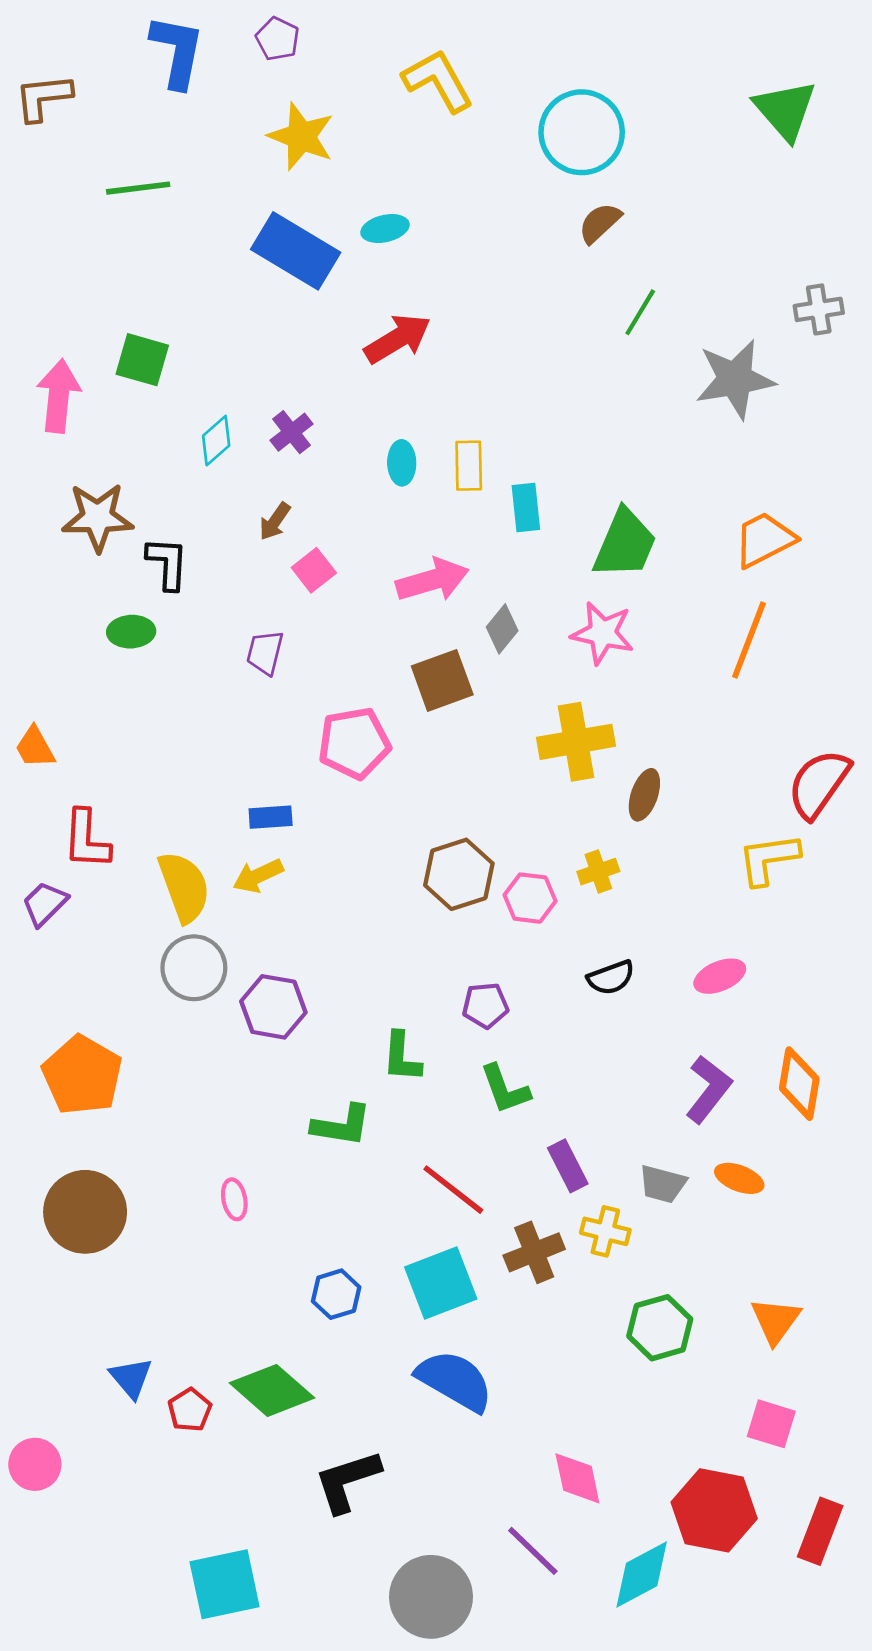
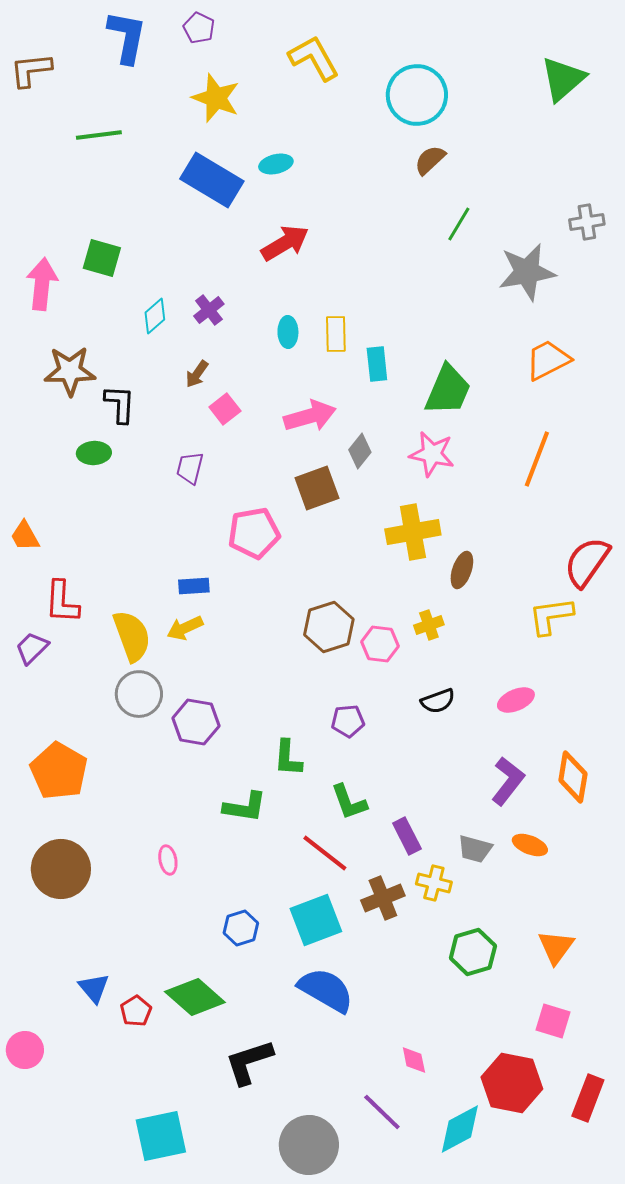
green triangle: (785, 110) -> (563, 79), turned 30
orange trapezoid: (764, 540) -> (548, 360), moved
green L-shape: (505, 1089) -> (349, 802), moved
pink diamond: (577, 1478) -> (414, 1060), size x0.7

